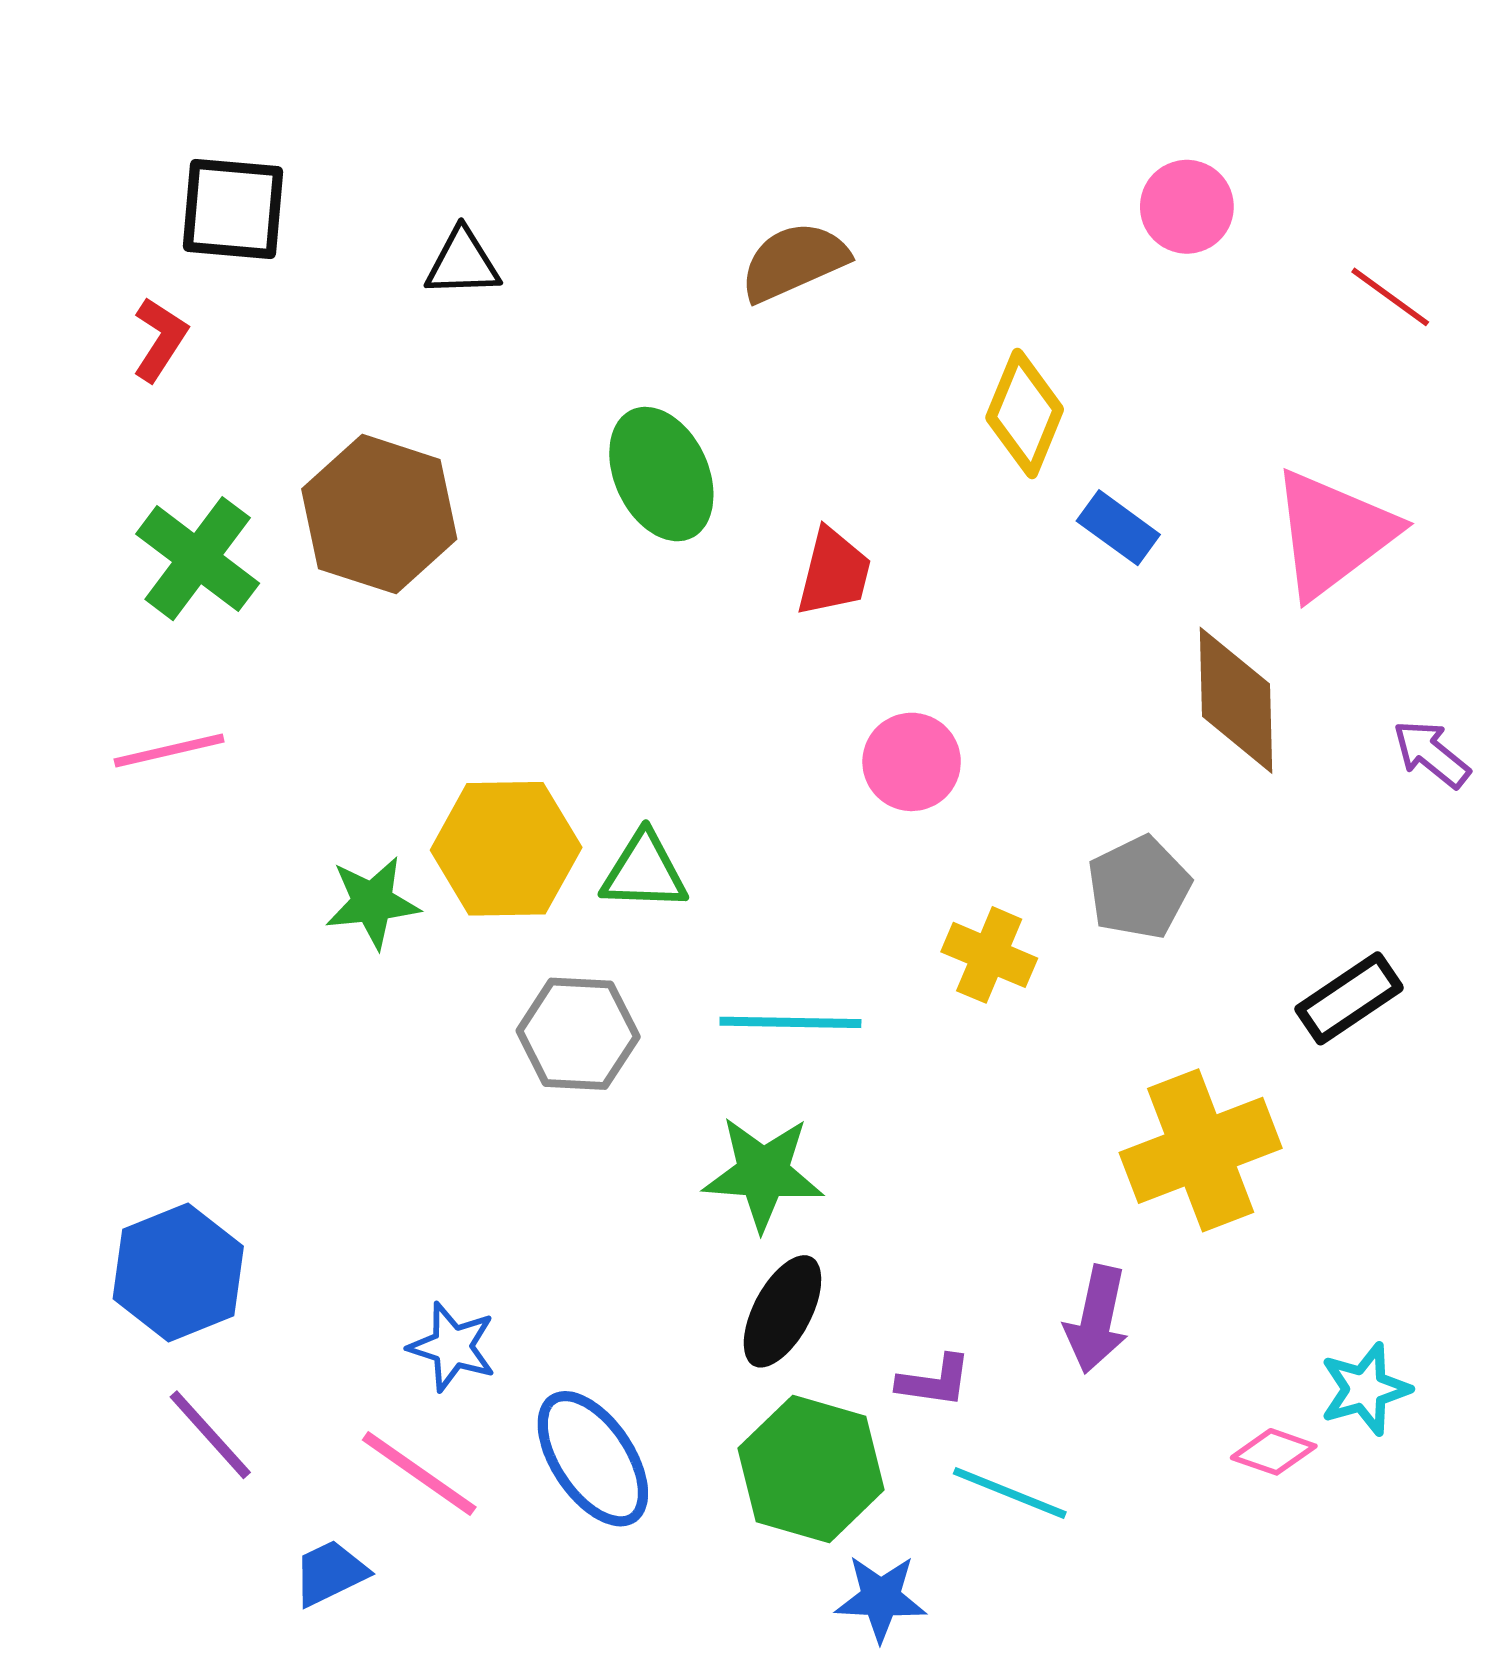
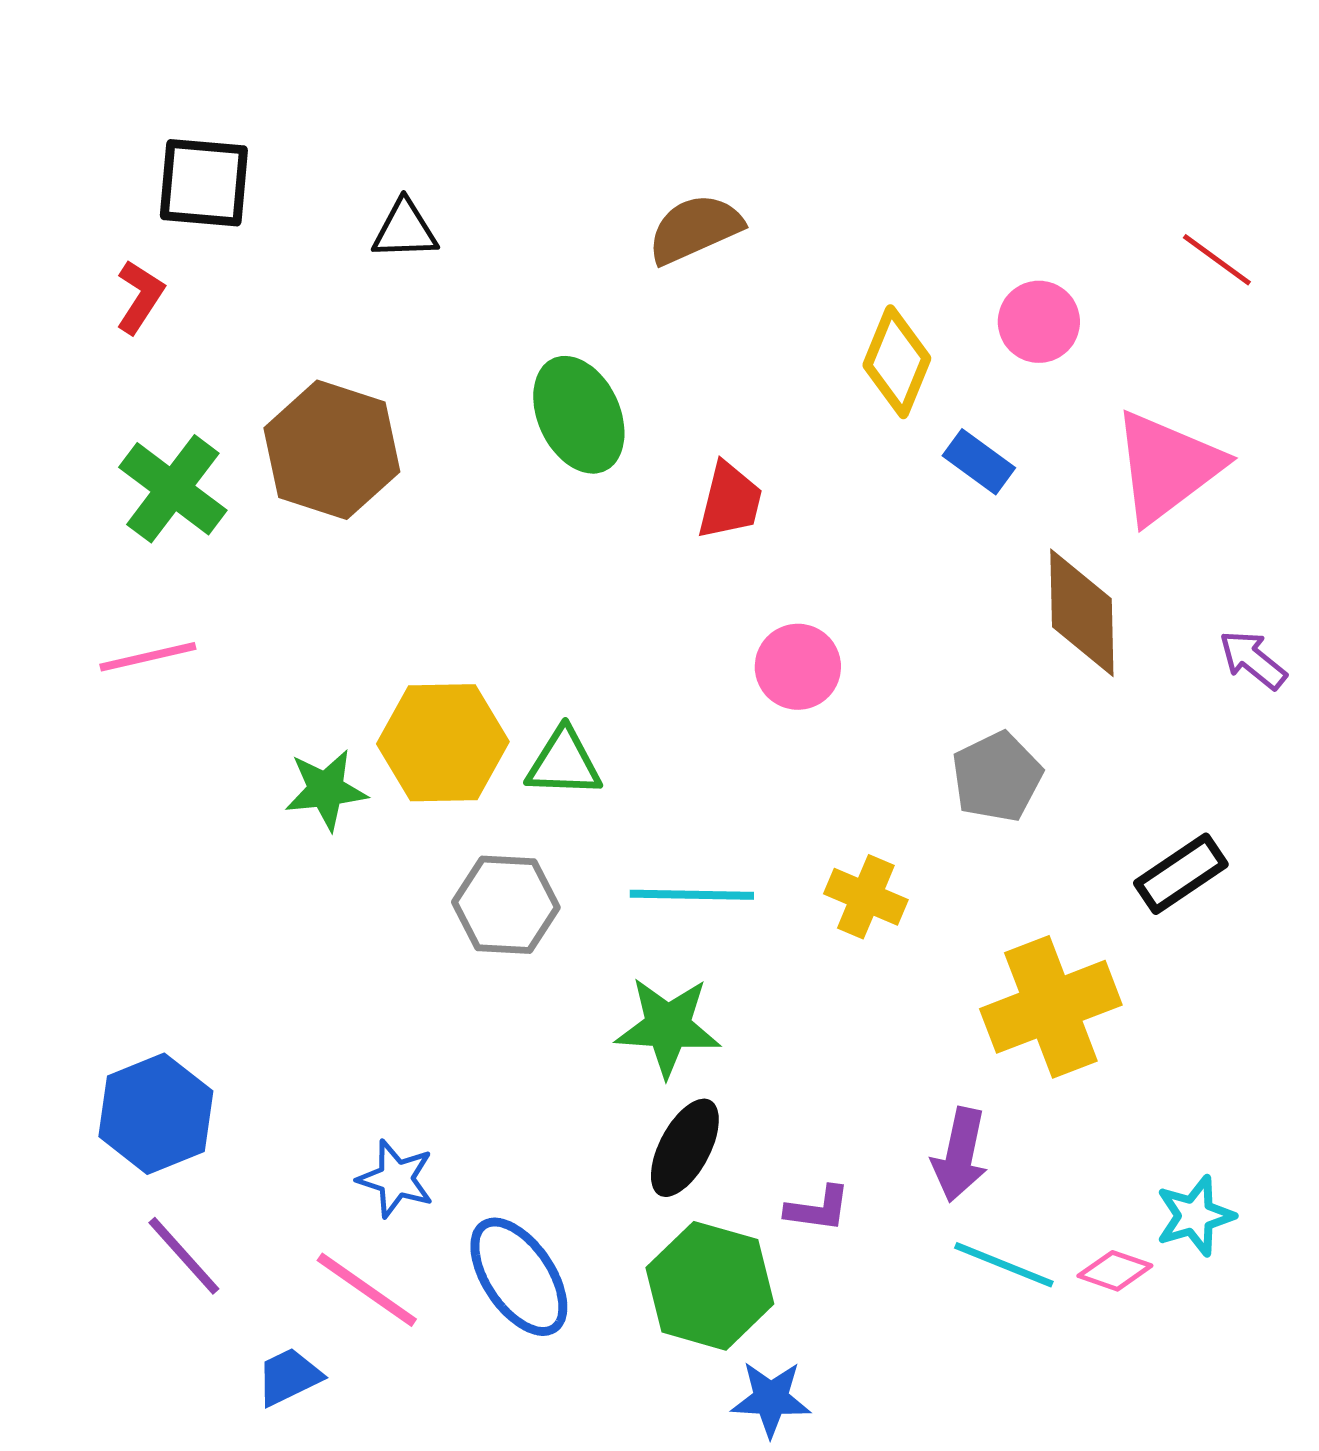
pink circle: (1187, 207) -> (1039, 322), moved
yellow cross: (989, 955) -> (866, 897), moved
cyan line: (1010, 1493) -> (1004, 1265), moved

